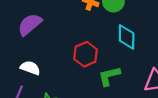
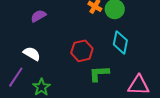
purple semicircle: (30, 24) -> (38, 16), size x0.7

